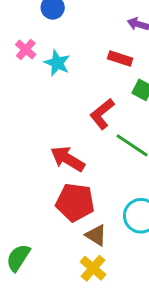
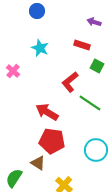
pink cross: (26, 50) -> (13, 71), moved
brown triangle: (96, 235) -> (38, 163), moved

